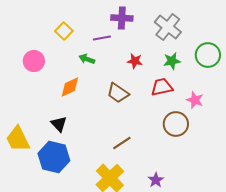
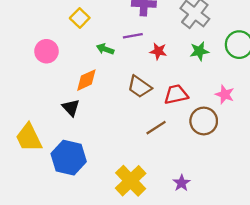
purple line: (102, 38) -> (133, 36), moved
red trapezoid: (162, 87) -> (176, 94), moved
black triangle: (59, 124) -> (71, 108), moved
brown line: (122, 143) -> (156, 128), moved

